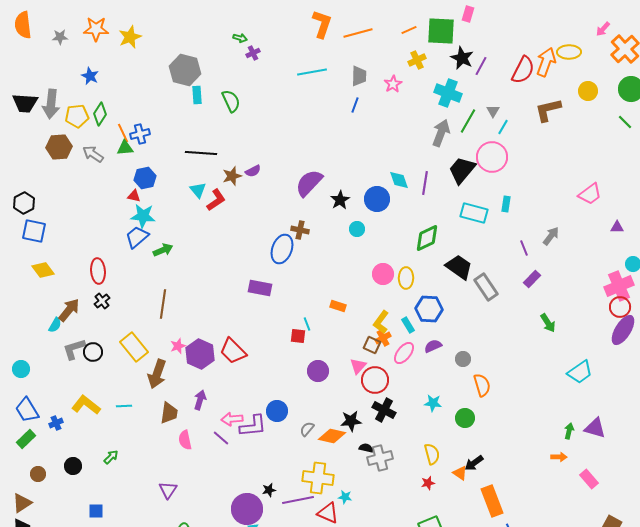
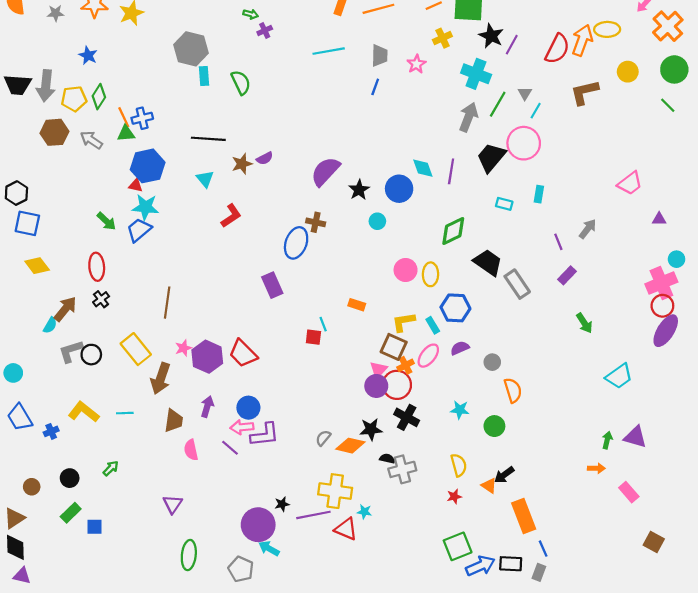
blue hexagon: (145, 178) -> (148, 166), size x1.4
red L-shape: (216, 200) -> (231, 216), moved
cyan rectangle: (474, 213) -> (504, 204), size x0.6
green arrow: (163, 250) -> (106, 221), moved, turned 66
purple rectangle: (260, 288) -> (272, 285), turned 55
yellow L-shape: (381, 322) -> (403, 322), turned 45
orange cross: (383, 338) -> (406, 365), moved
brown square: (372, 345) -> (394, 347), size x1.4
purple circle: (318, 371) -> (376, 386), moved
blue circle: (277, 411) -> (248, 408), moved
green rectangle: (26, 439) -> (71, 513), moved

